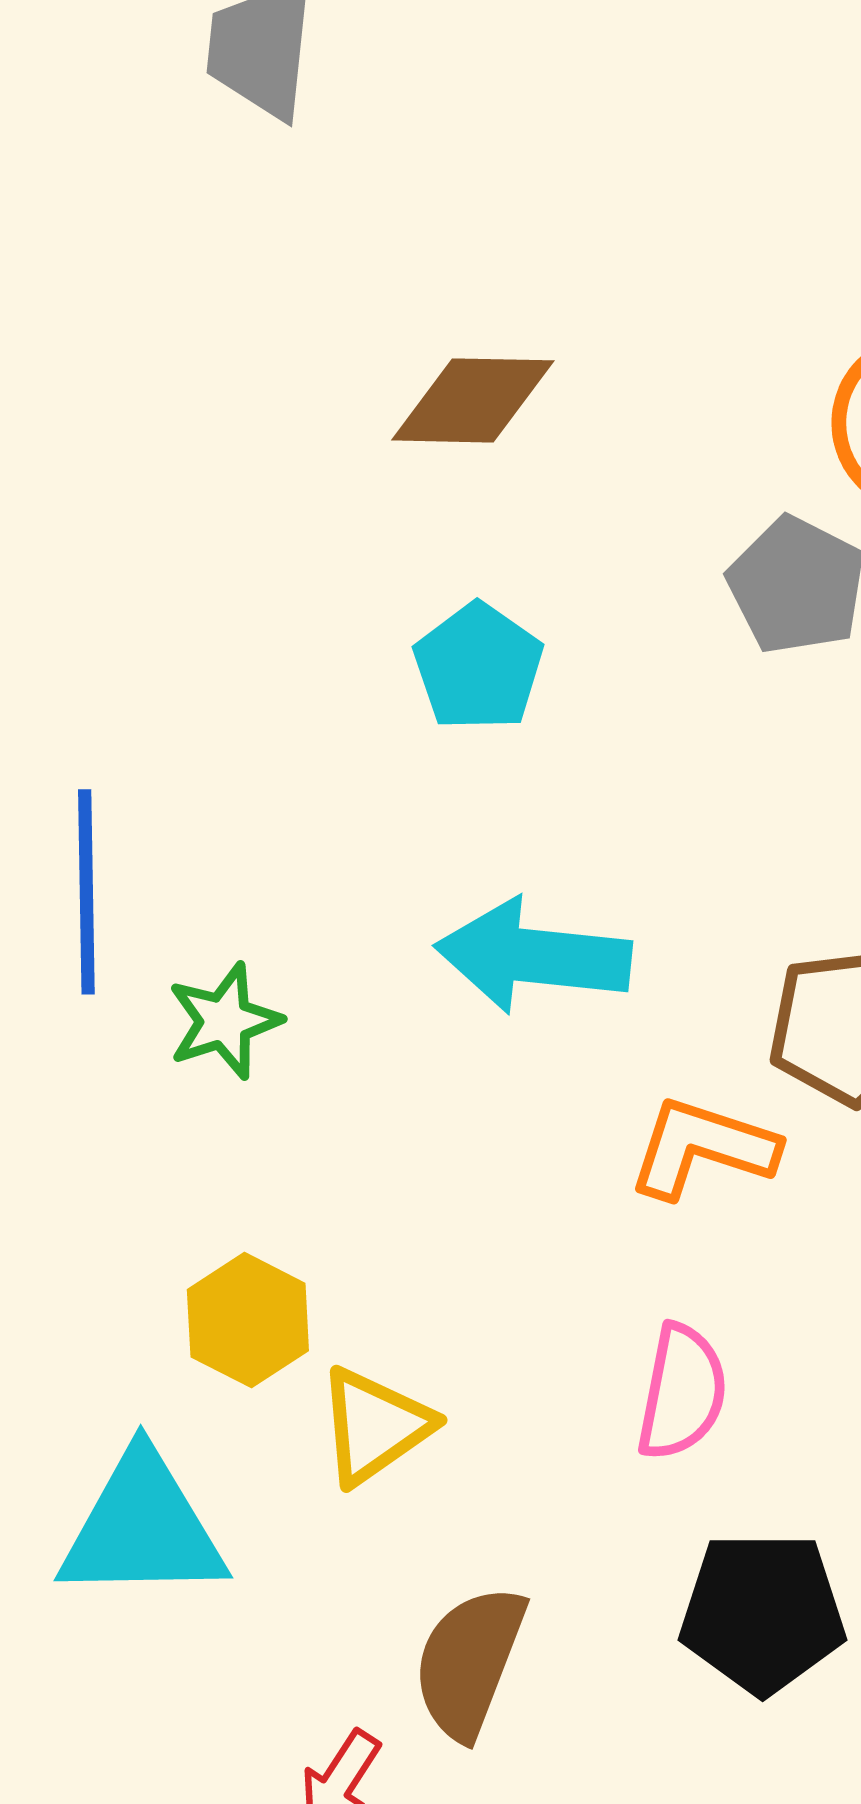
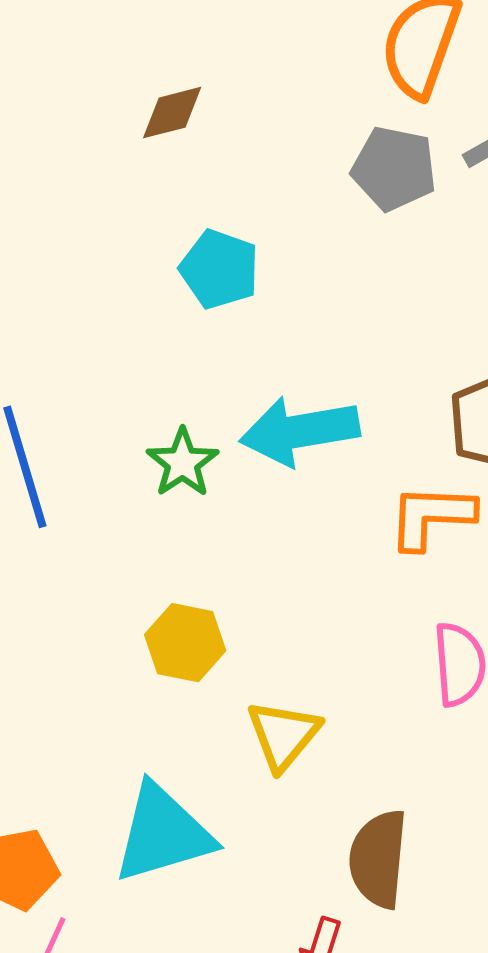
brown diamond: (473, 400) -> (172, 113), size x0.7
green star: (224, 1021) -> (182, 463), moved
yellow hexagon: (248, 1320) -> (185, 643), moved

